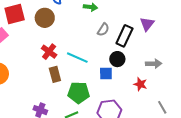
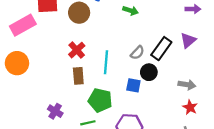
gray semicircle: (103, 30) -> (137, 53), moved
cyan line: (77, 58) -> (106, 62), turned 60
red star: (140, 84) -> (190, 107), moved

